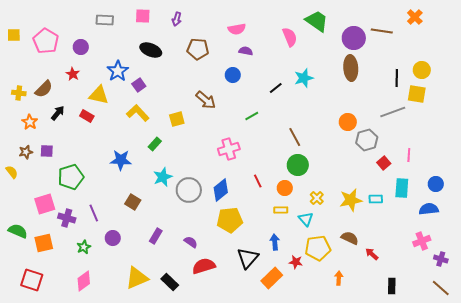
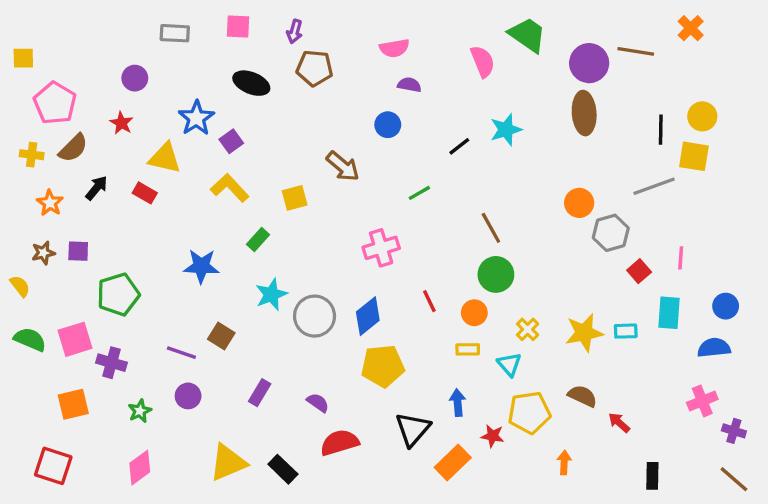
pink pentagon: (46, 41) -> (55, 103), moved
brown pentagon: (198, 49) -> (315, 68), moved
purple line: (94, 213) -> (181, 353), moved, turned -48
green semicircle: (18, 231) -> (30, 339), moved

